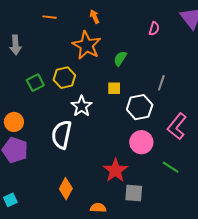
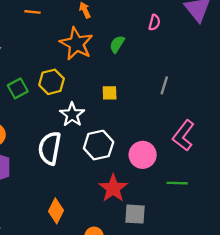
green semicircle: (120, 58) -> (117, 44), moved
white hexagon: (140, 107) -> (99, 145), moved
green line: (171, 167) -> (177, 183), turned -30

